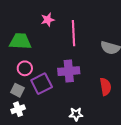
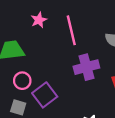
purple cross: (69, 71) -> (86, 67), moved

